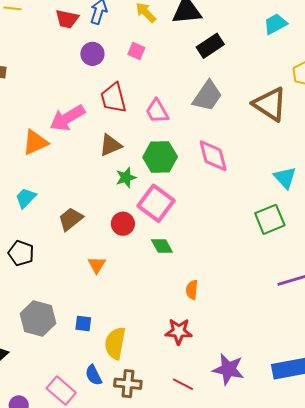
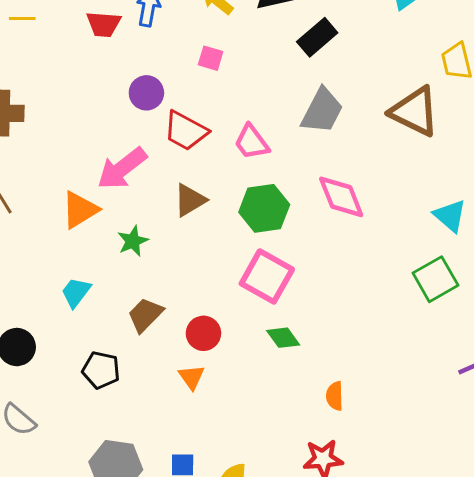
purple circle: (92, 54) -> (146, 93), moved
red trapezoid: (113, 98) -> (186, 131), turned -40
green star: (126, 178) -> (133, 241), moved
red circle: (123, 224) -> (203, 333), moved
black pentagon: (21, 253) -> (101, 370), moved

